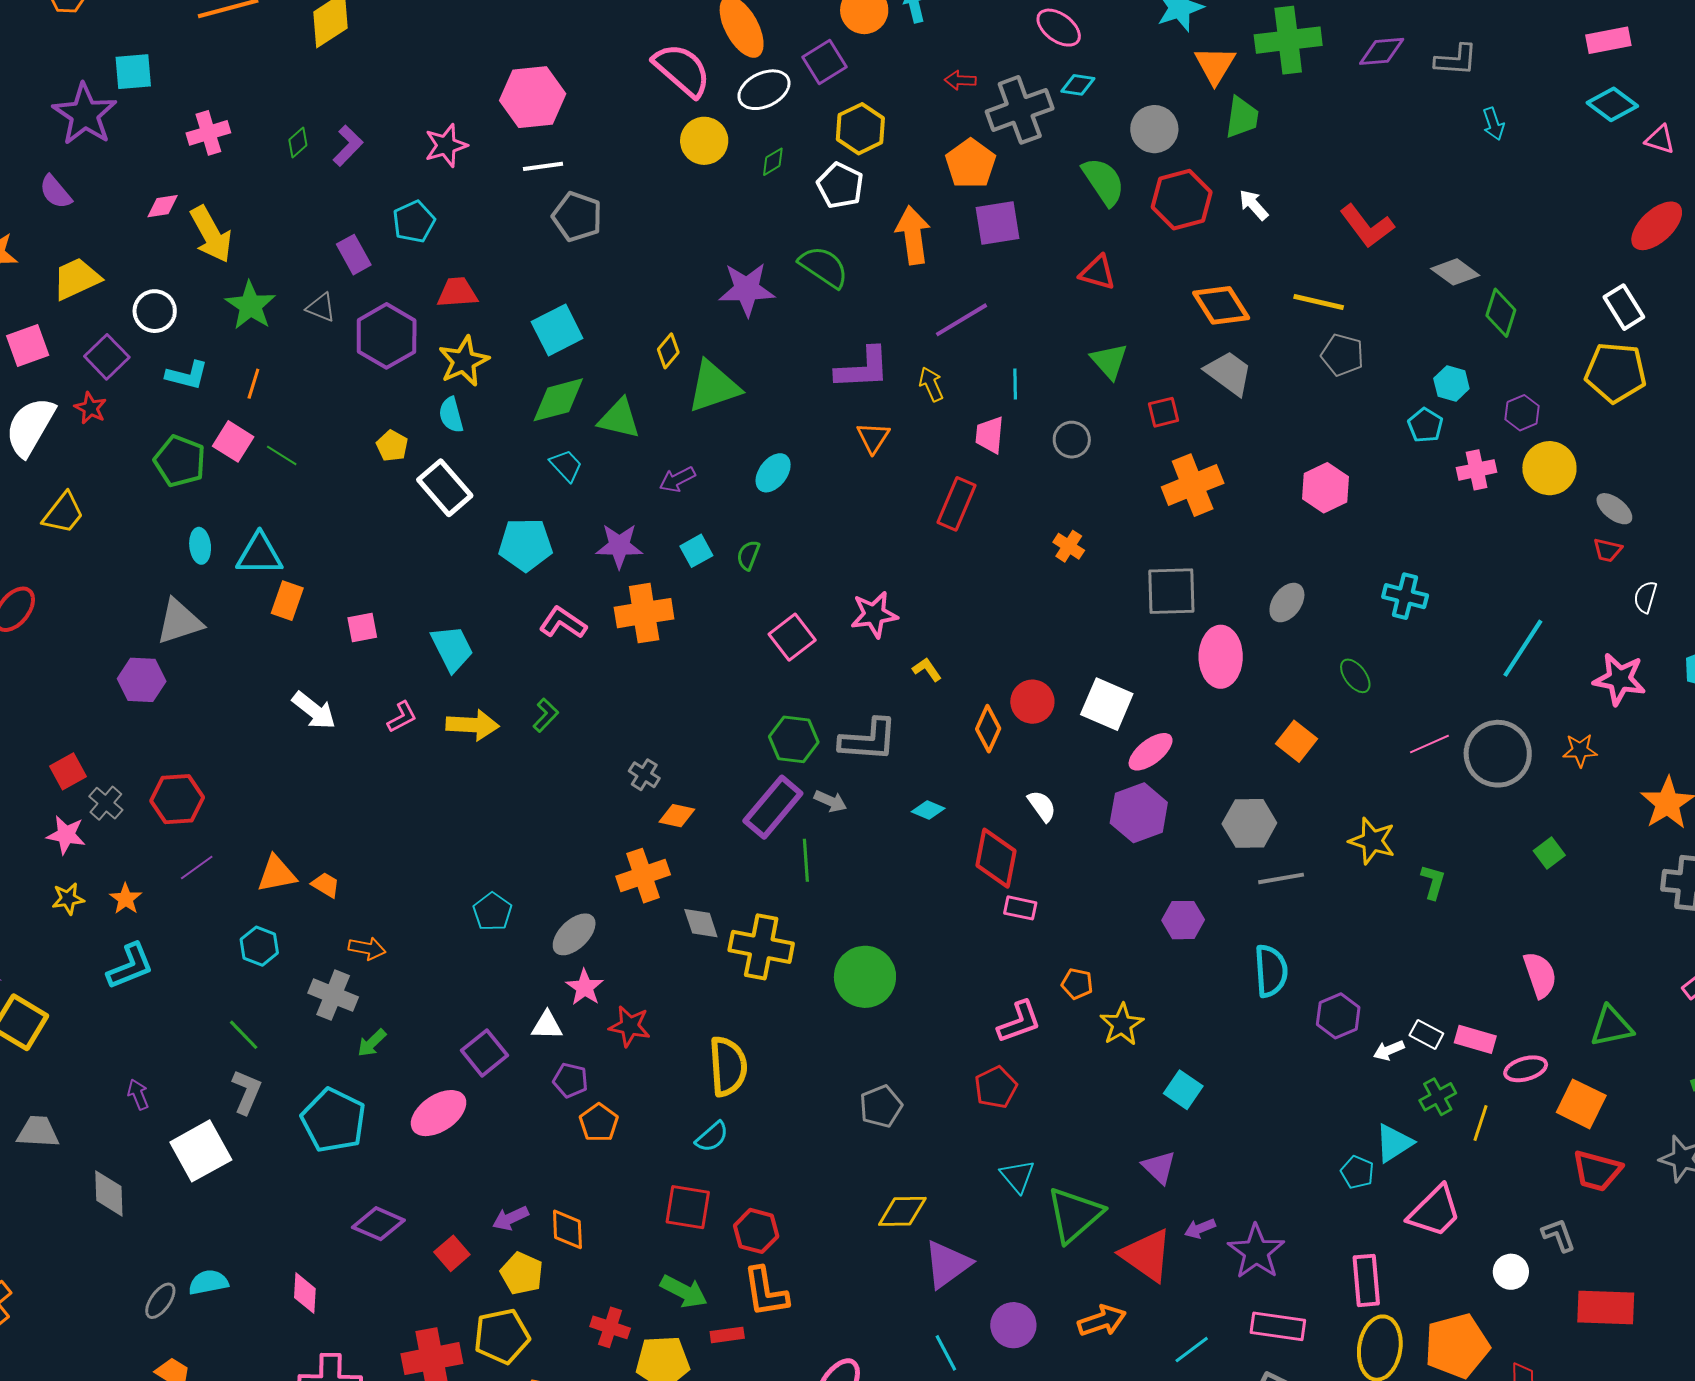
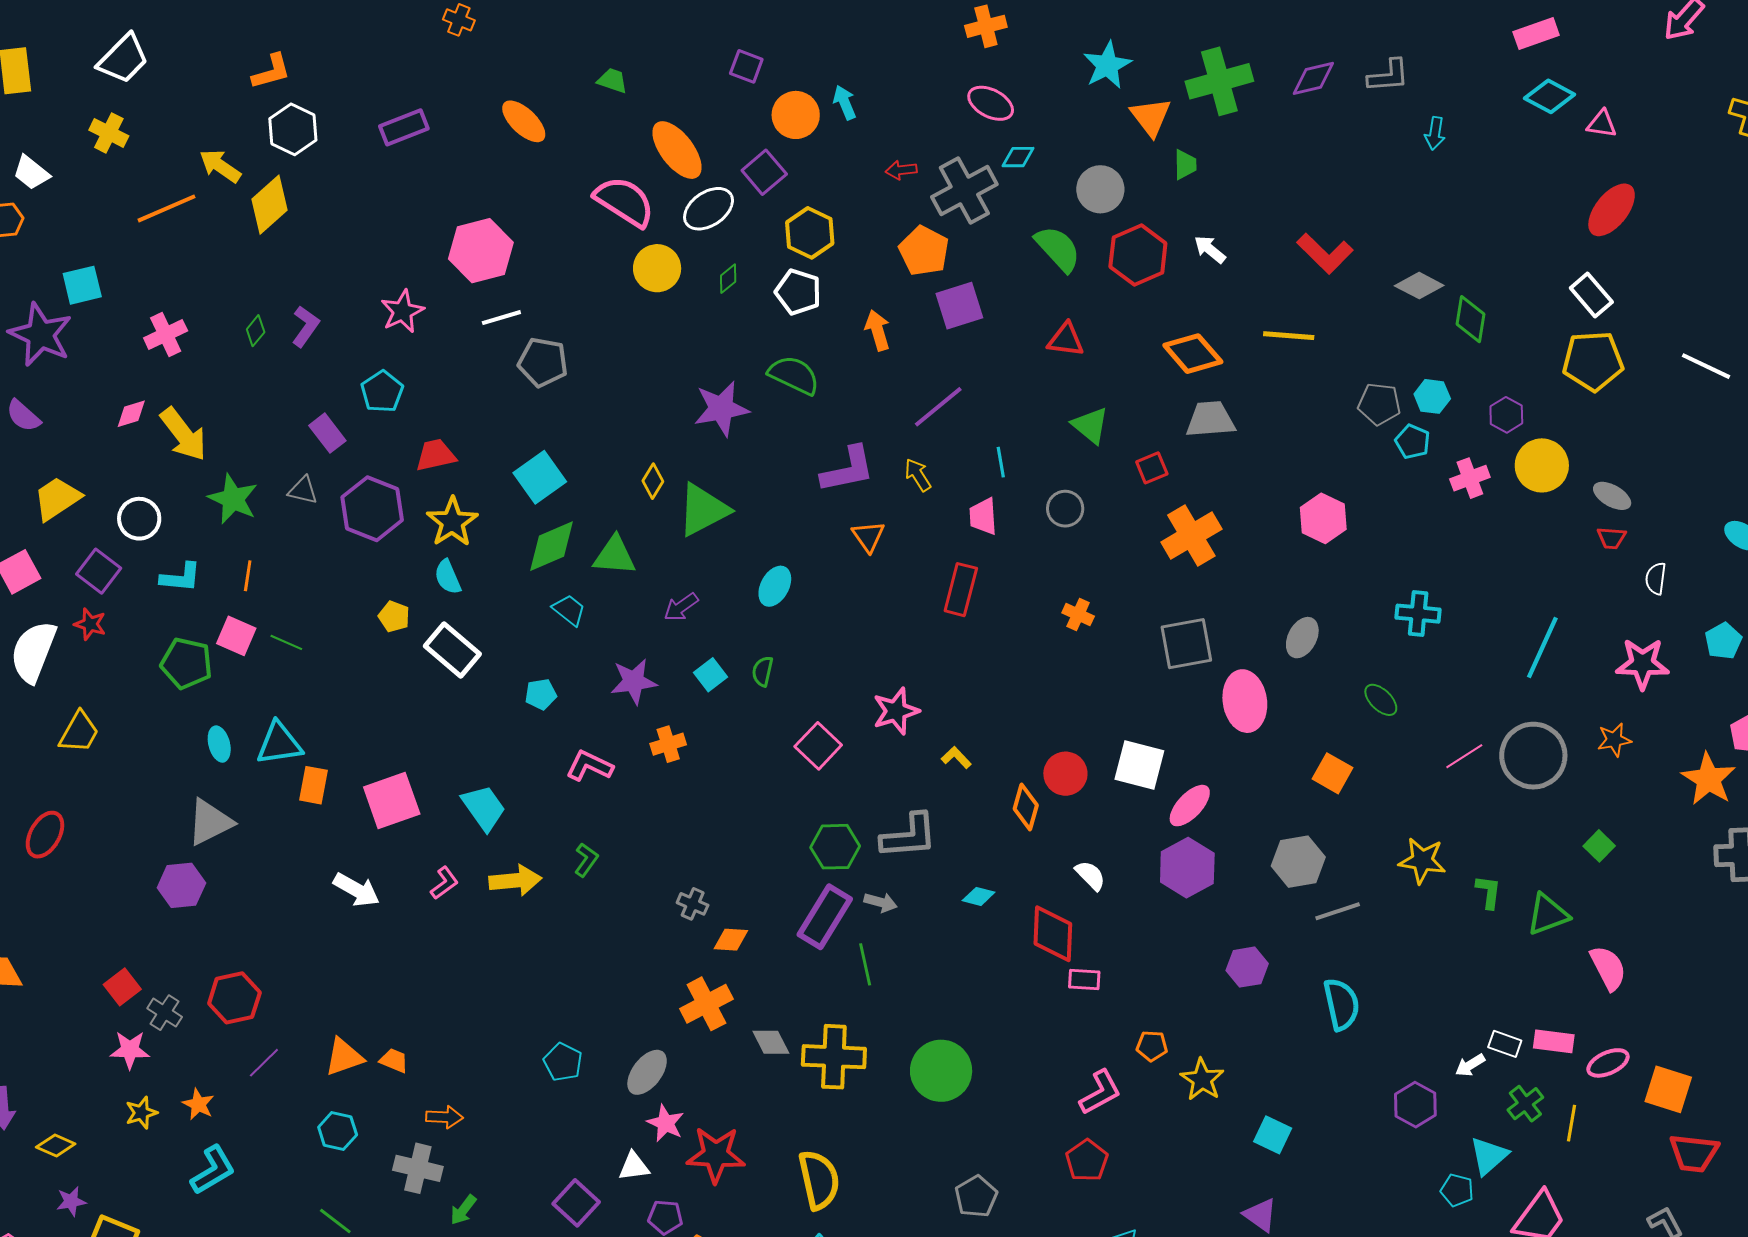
green trapezoid: (1242, 117) -> (1185, 165), size x0.7
cyan arrow: (1493, 124) -> (1435, 133), turned 36
orange arrow: (913, 235) -> (878, 330), size x0.7
gray pentagon: (1342, 355) -> (1379, 404), moved
gray trapezoid: (1229, 373) -> (1210, 419), turned -32
cyan pentagon: (525, 545) -> (541, 694), size x0.6
orange cross: (644, 613) -> (668, 744), size x0.6
pink square: (362, 627) -> (392, 801), size x1.8
purple hexagon: (1338, 1016) -> (1415, 1105), moved
red star: (630, 1026) -> (716, 1155), size x1.4
green triangle: (1611, 1026) -> (1548, 914), moved

